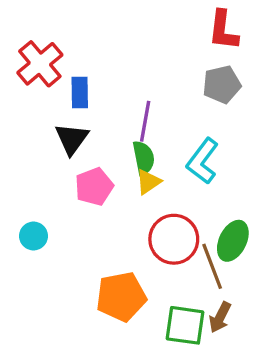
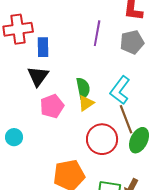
red cross: (40, 64) -> (18, 29), turned 32
purple line: (145, 121) -> (97, 33), moved
brown line: (212, 266) -> (126, 119), moved

